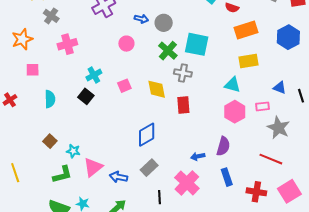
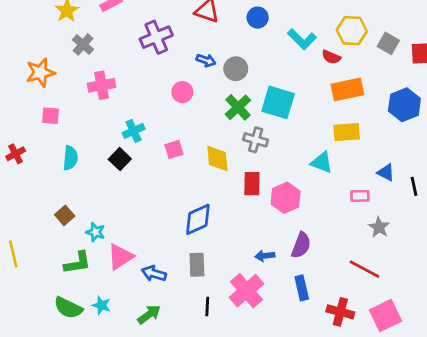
pink hexagon: (235, 112) -> (286, 198), moved
gray star: (278, 128) -> (379, 227), size x0.7
gray rectangle: (149, 168) -> (197, 265), turned -54

